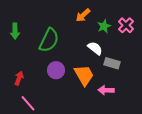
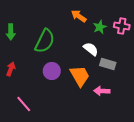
orange arrow: (83, 15) -> (79, 16), turned 77
pink cross: (126, 25) -> (122, 26), turned -35
red arrow: (19, 78) -> (11, 69), moved

